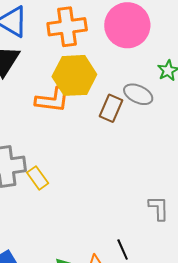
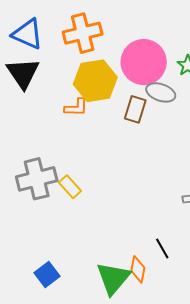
pink circle: (127, 25) -> (144, 62), moved
orange L-shape: (53, 100) -> (76, 107), size x0.7

